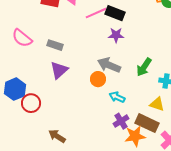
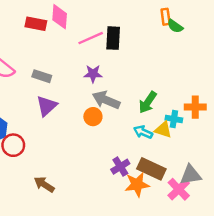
black rectangle: (115, 13) -> (113, 38), turned 72
purple star: (116, 35) -> (93, 74), moved
cyan arrow: (117, 97) -> (143, 132), moved
yellow triangle: (157, 104) -> (163, 130), moved

